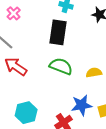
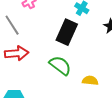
red arrow: (16, 67) -> (17, 53), turned 125

